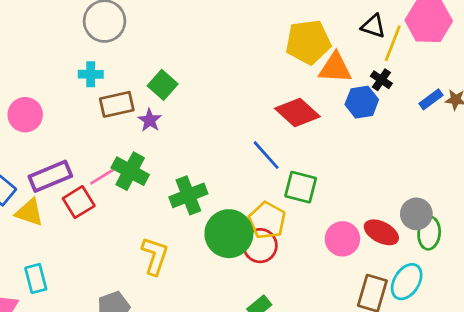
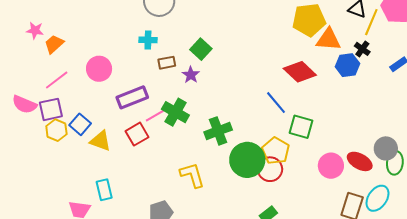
brown rectangle: (117, 104) -> (167, 63), size x0.7
purple rectangle: (50, 176) -> (132, 97), moved
yellow L-shape: (155, 256) -> (192, 175), turned -36

